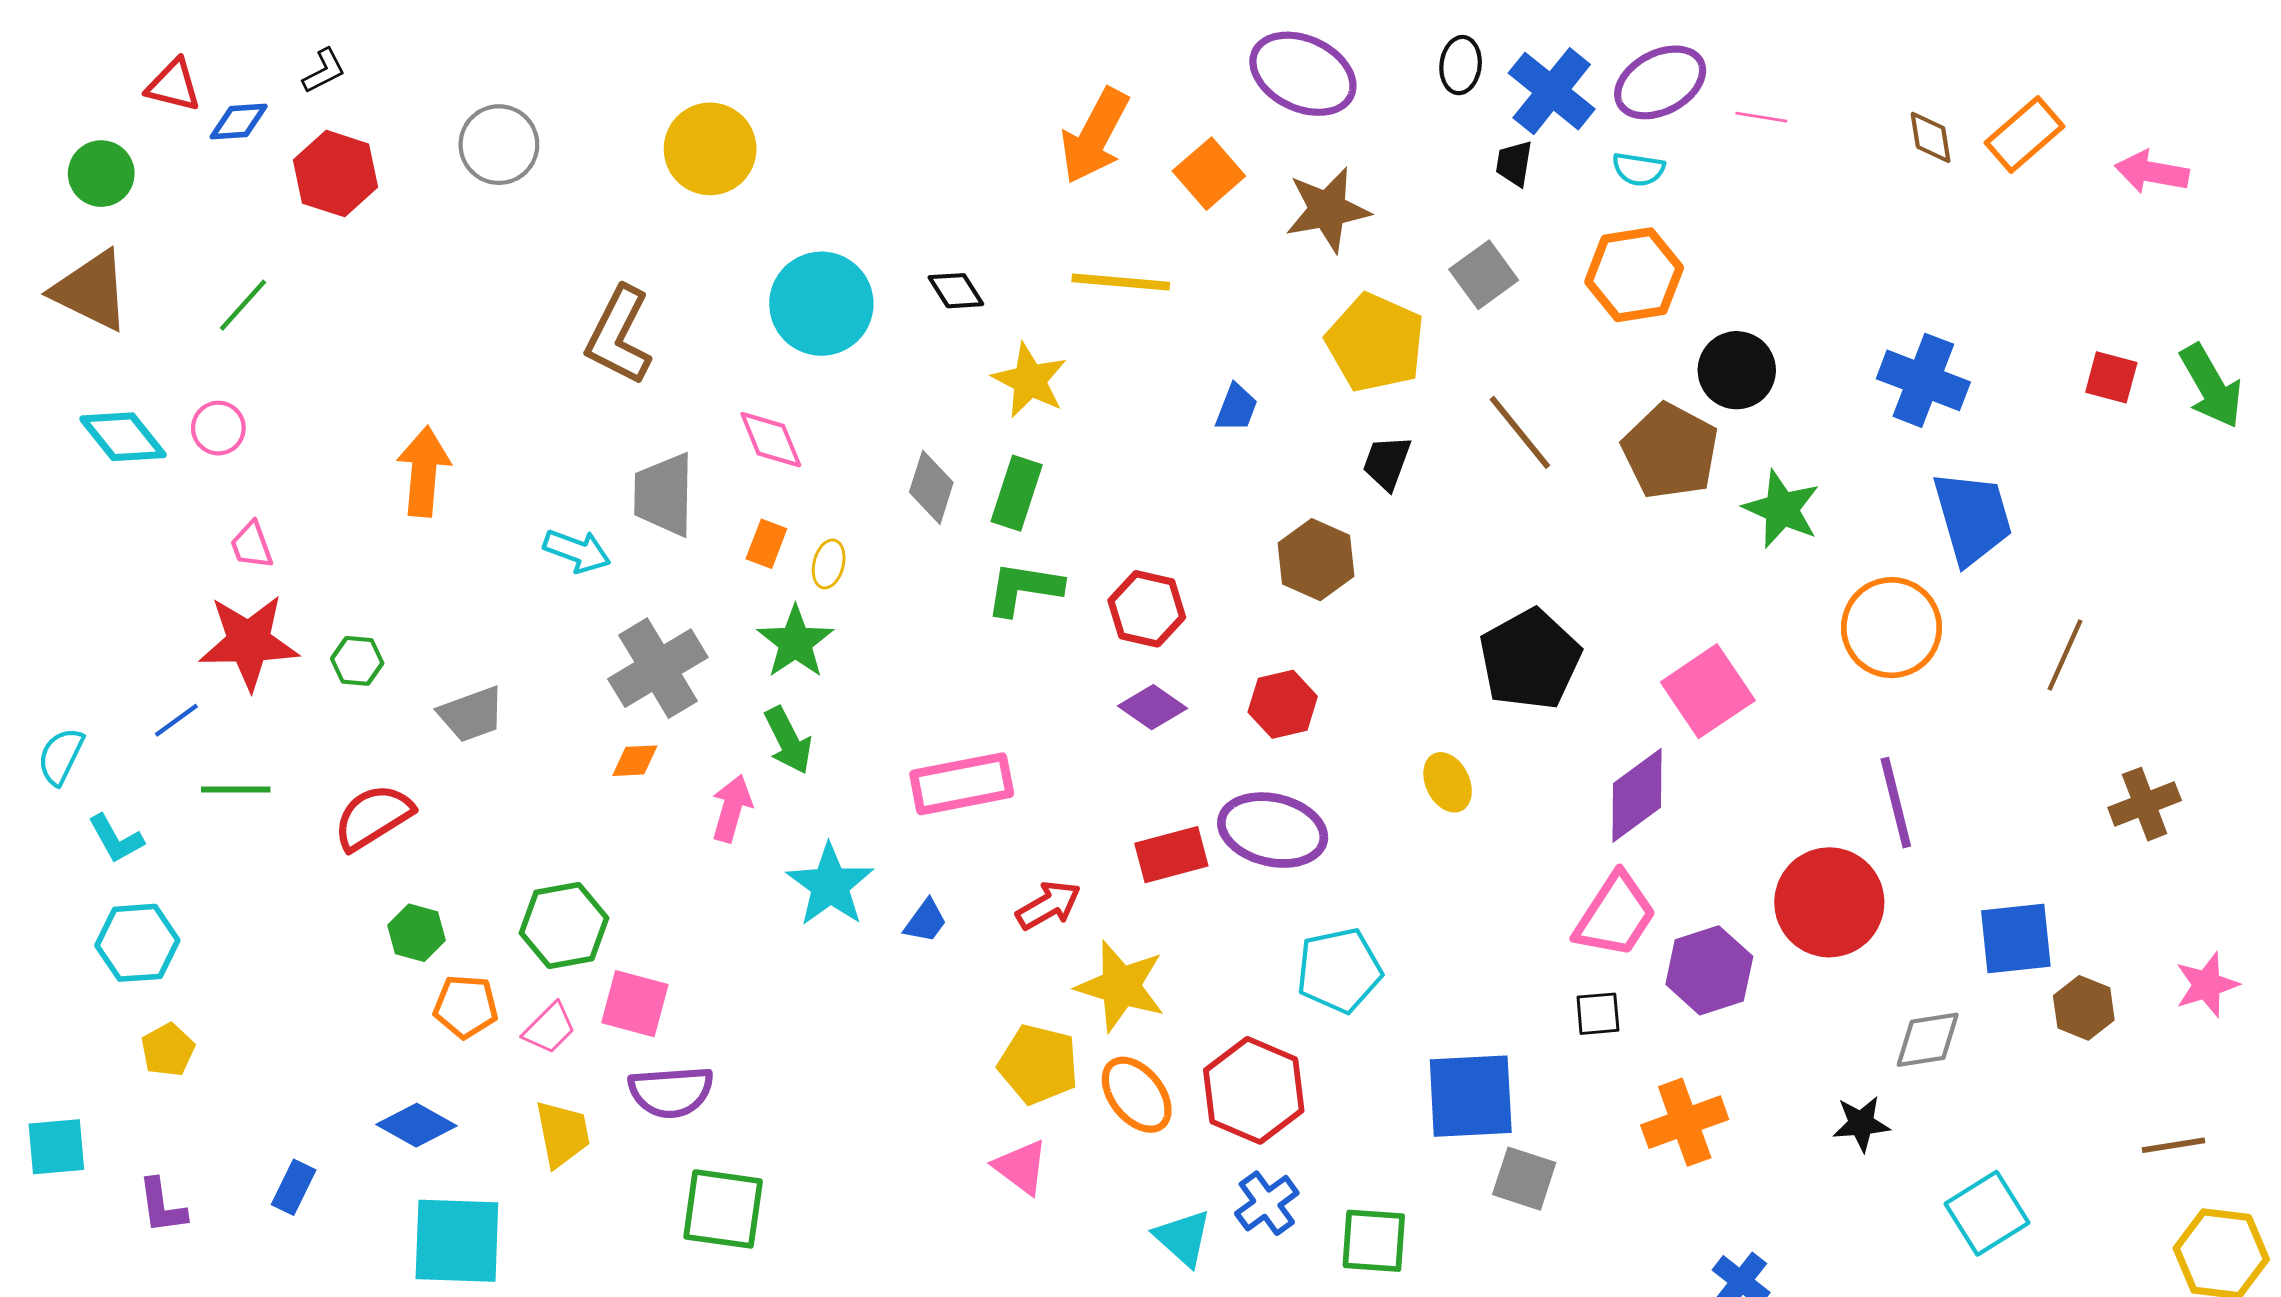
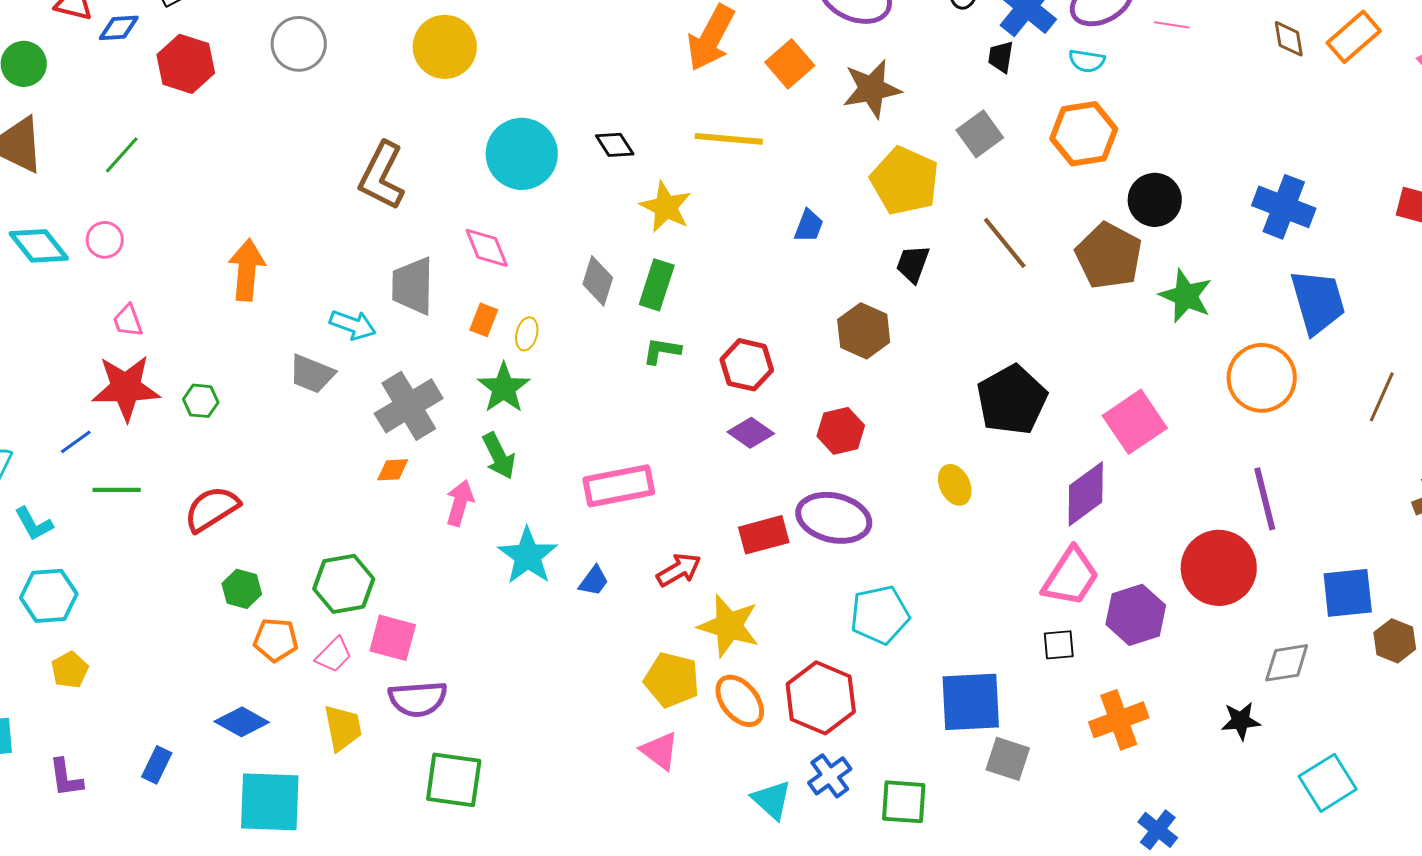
green L-shape: (1024, 589) -> (662, 351), size x0.7
gray trapezoid: (471, 714) -> (312, 374), moved, turned 42

